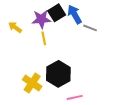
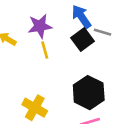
black square: (57, 13) -> (82, 39), moved
black hexagon: (58, 74) -> (89, 93), moved

